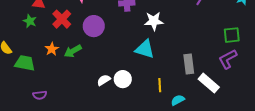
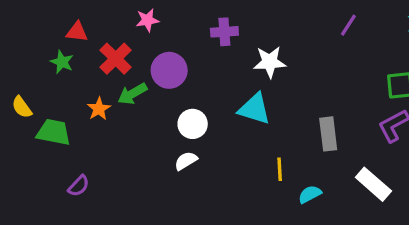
green arrow: (73, 51) -> (132, 94), moved
white circle: (123, 79) -> (193, 124), moved
white rectangle: (209, 83) -> (373, 184), moved
purple semicircle: (40, 95) -> (79, 186), turned -40

